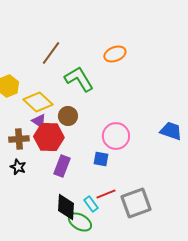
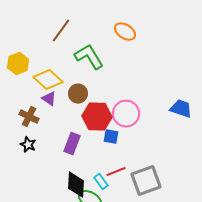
orange ellipse: (115, 54) -> (125, 32), turned 55
red hexagon: (49, 137) -> (97, 117), moved
brown cross: (19, 139) -> (29, 117), turned 30

